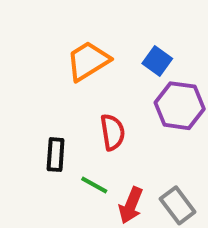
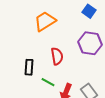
blue square: (157, 61) -> (89, 11), moved

